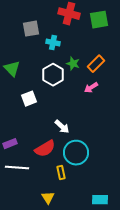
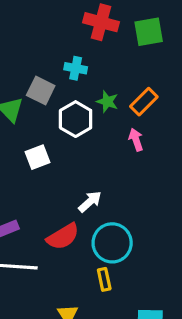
gray square: (31, 29) -> (41, 90), moved, turned 36
pink arrow: (91, 88) -> (136, 140), turned 104
white arrow: (62, 127) -> (90, 202), turned -84
yellow rectangle: (61, 173) -> (104, 279), moved

